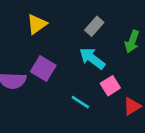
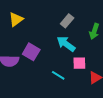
yellow triangle: (37, 24) -> (16, 19), moved
pink square: (110, 86) -> (79, 63), turned 32

